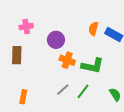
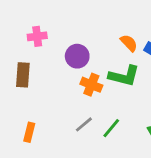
orange semicircle: (93, 29) -> (129, 43), turned 120
green L-shape: (92, 66) -> (124, 76), moved

